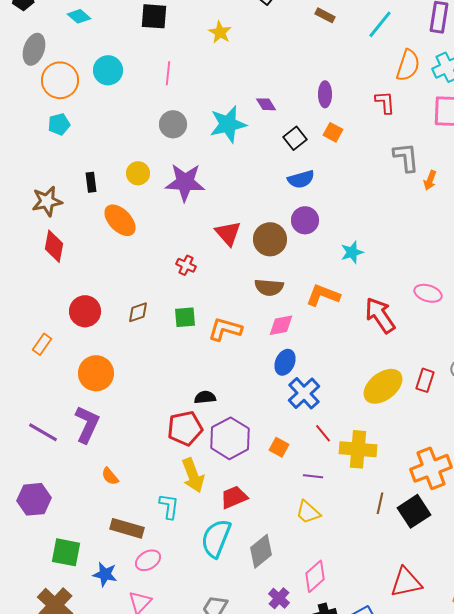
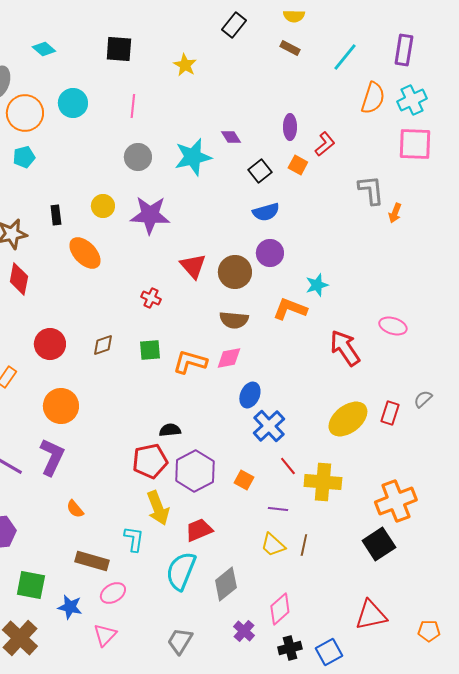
red L-shape: (385, 102) -> (325, 144), moved, turned 55
orange L-shape: (323, 295) -> (290, 309), moved
pink diamond: (281, 325) -> (229, 358), moved
brown line: (380, 503) -> (304, 545), moved

